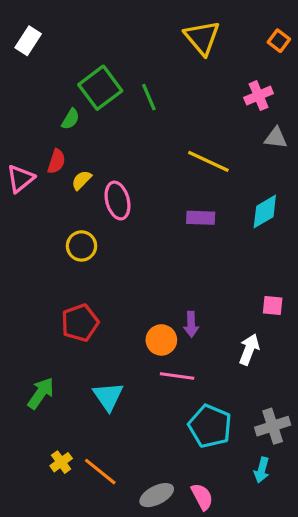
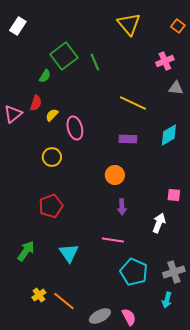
orange circle: (161, 340) -> (115, 175), moved

